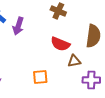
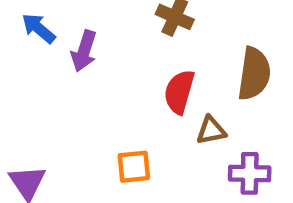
red semicircle: (60, 44) -> (179, 92), turned 84

